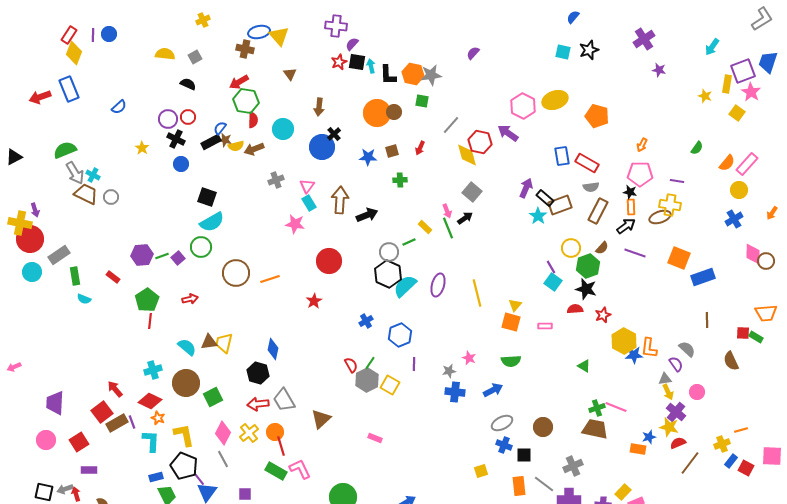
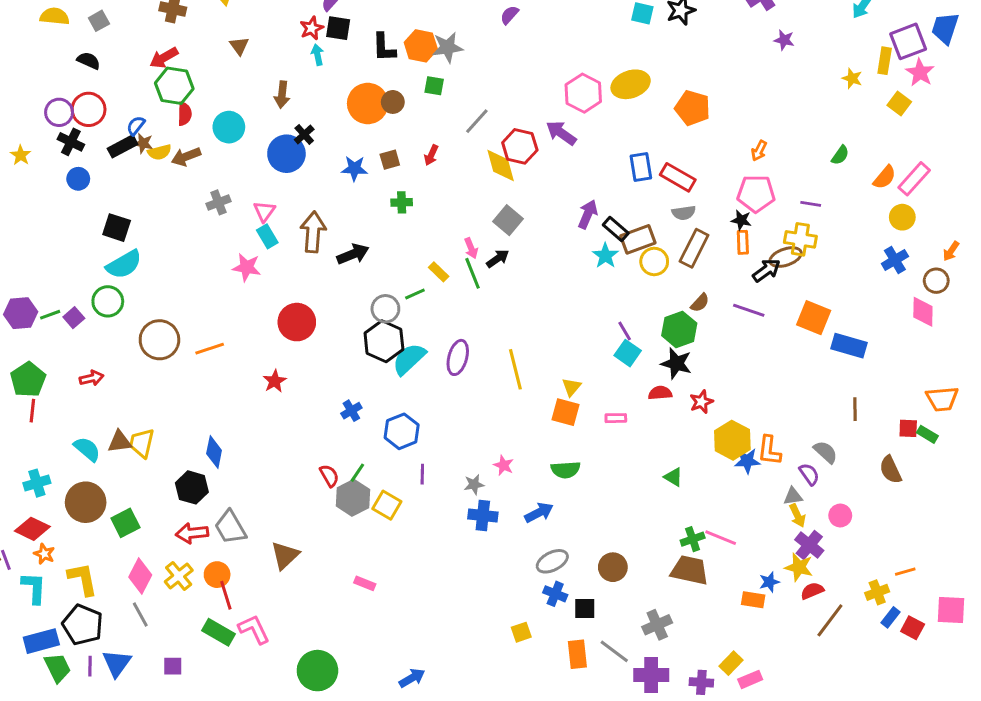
cyan arrow: (371, 66) -> (317, 55), moved
red circle: (188, 117) -> (89, 109), size x1.5
black arrow: (626, 226) -> (766, 270), moved
yellow circle: (571, 248) -> (654, 261), moved
brown circle: (766, 261) -> (936, 281), moved
blue rectangle: (703, 277) -> (849, 346), turned 35
blue rectangle: (156, 477) -> (41, 641), size x1.6
purple line: (199, 479) -> (90, 666), moved, turned 40

